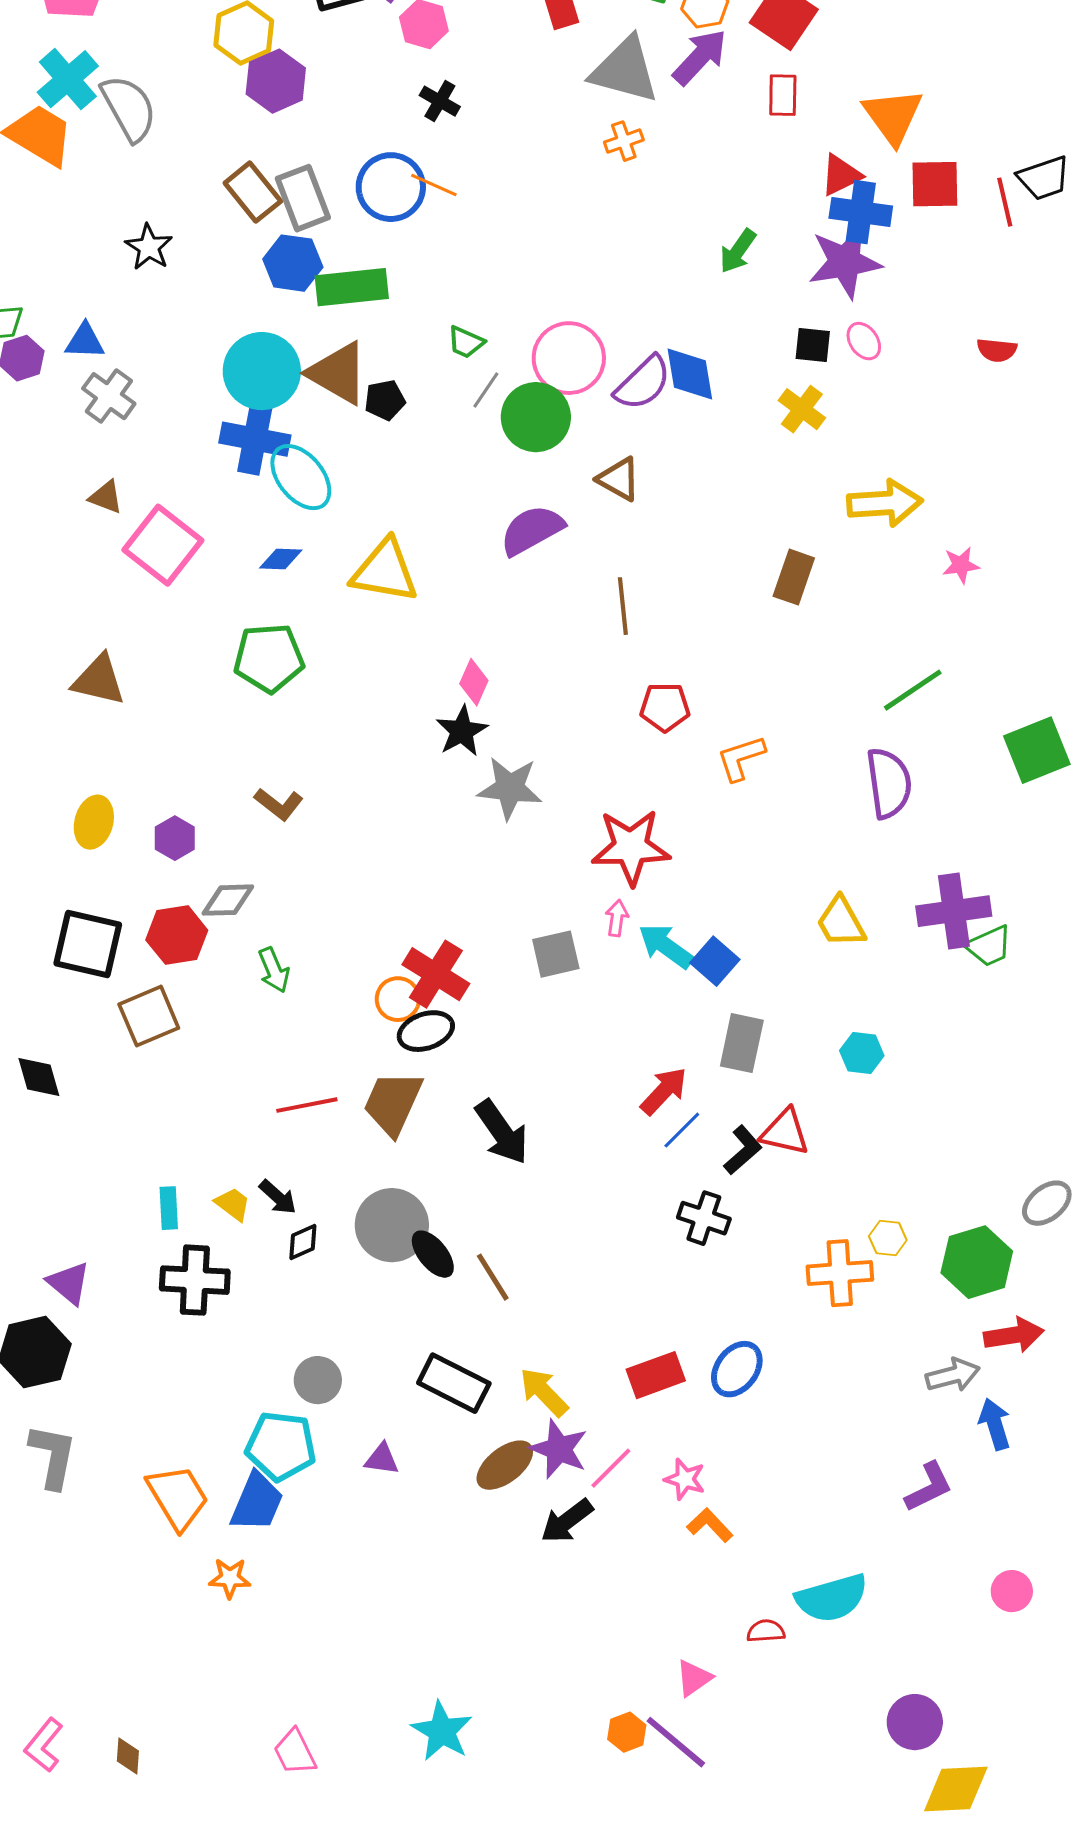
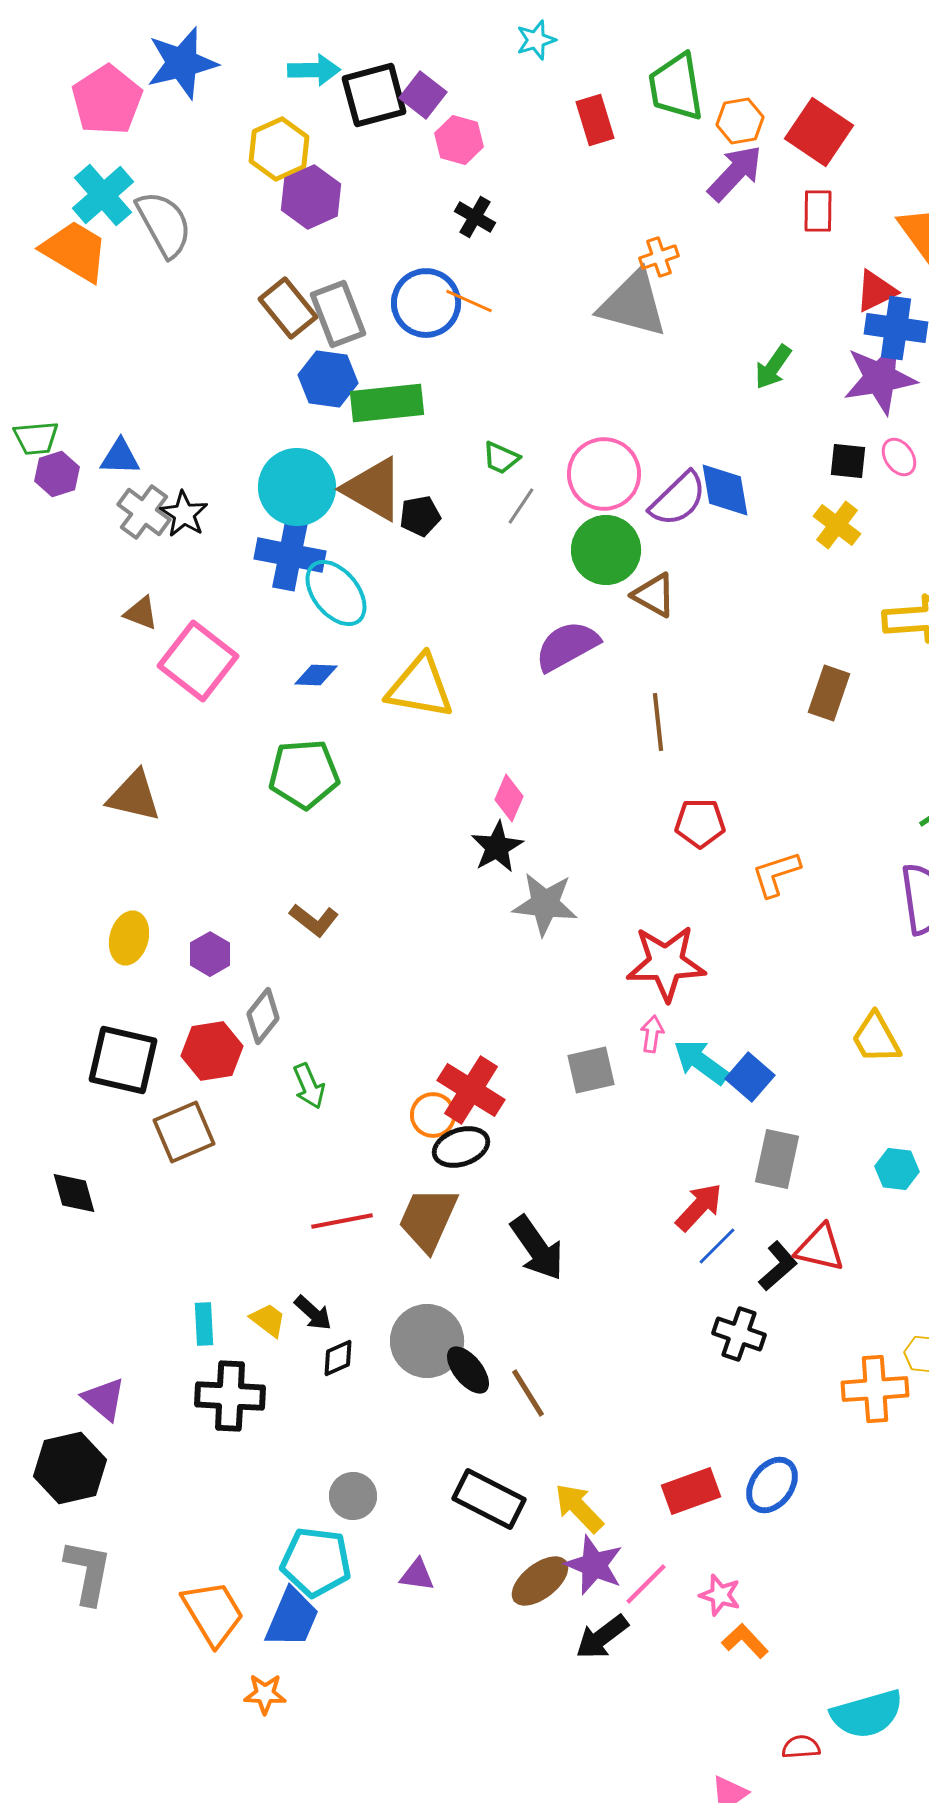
gray triangle: (625, 70) -> (633, 304), moved
black star: (149, 247) -> (184, 514), moved
green circle: (536, 417) -> (606, 550), moved
gray diamond: (228, 900) -> (263, 1016), turned -50

